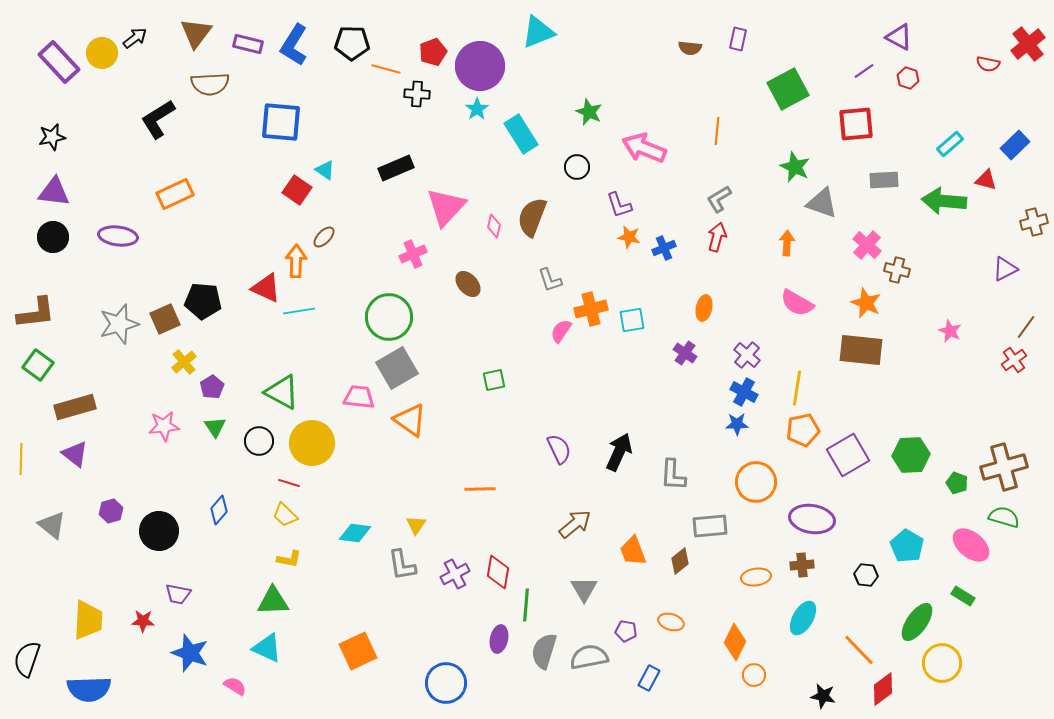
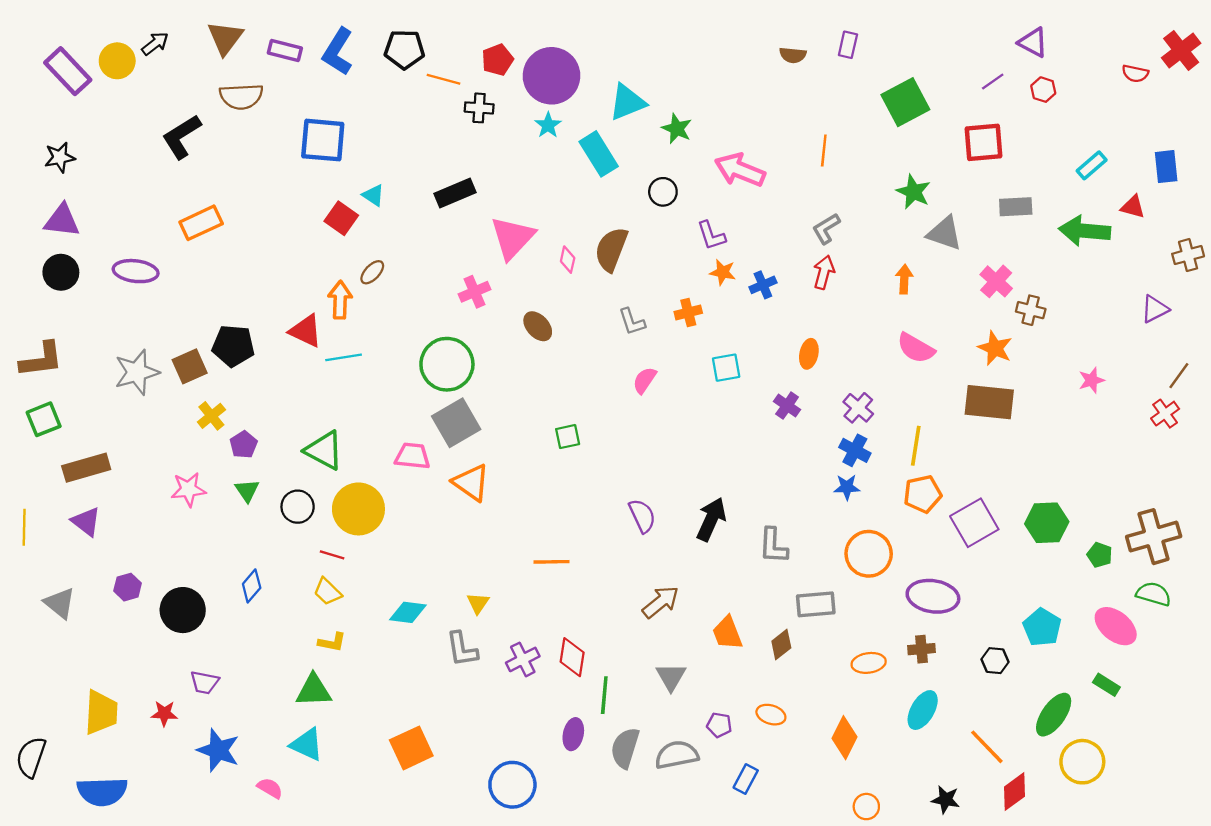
cyan triangle: (538, 32) -> (627, 102), moved
blue rectangle: (1015, 145) -> (1166, 167), turned -52
orange cross: (591, 309) -> (688, 312), moved, size x0.7
pink star: (950, 331) -> (1092, 380), turned 30
green square: (38, 365) -> (44, 419), turned 32
orange circle: (754, 675) -> (866, 807), moved

